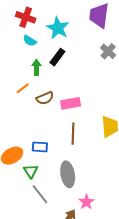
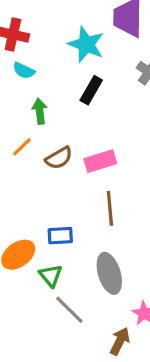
cyan star: (58, 28) -> (86, 44), moved
black rectangle: (57, 57) -> (91, 90), moved

